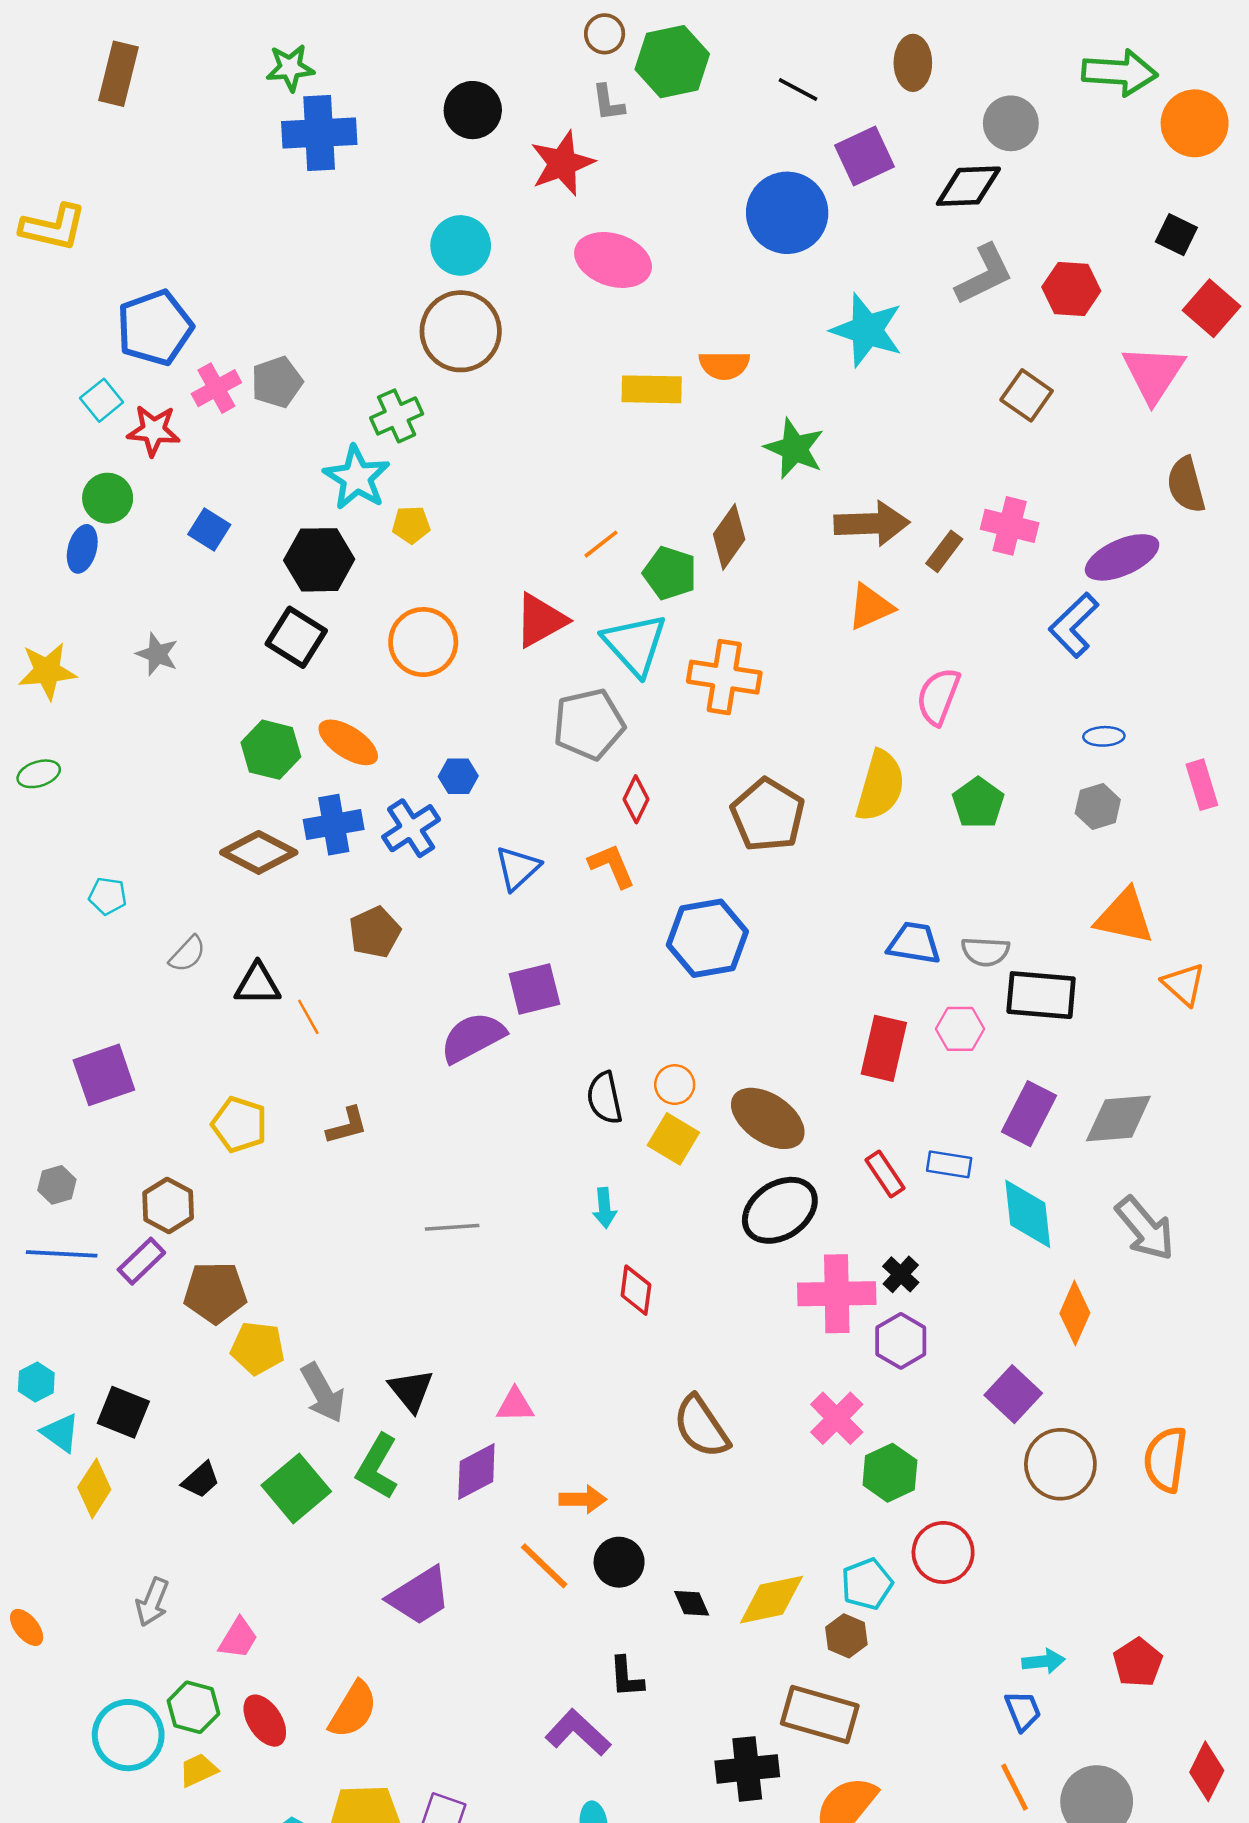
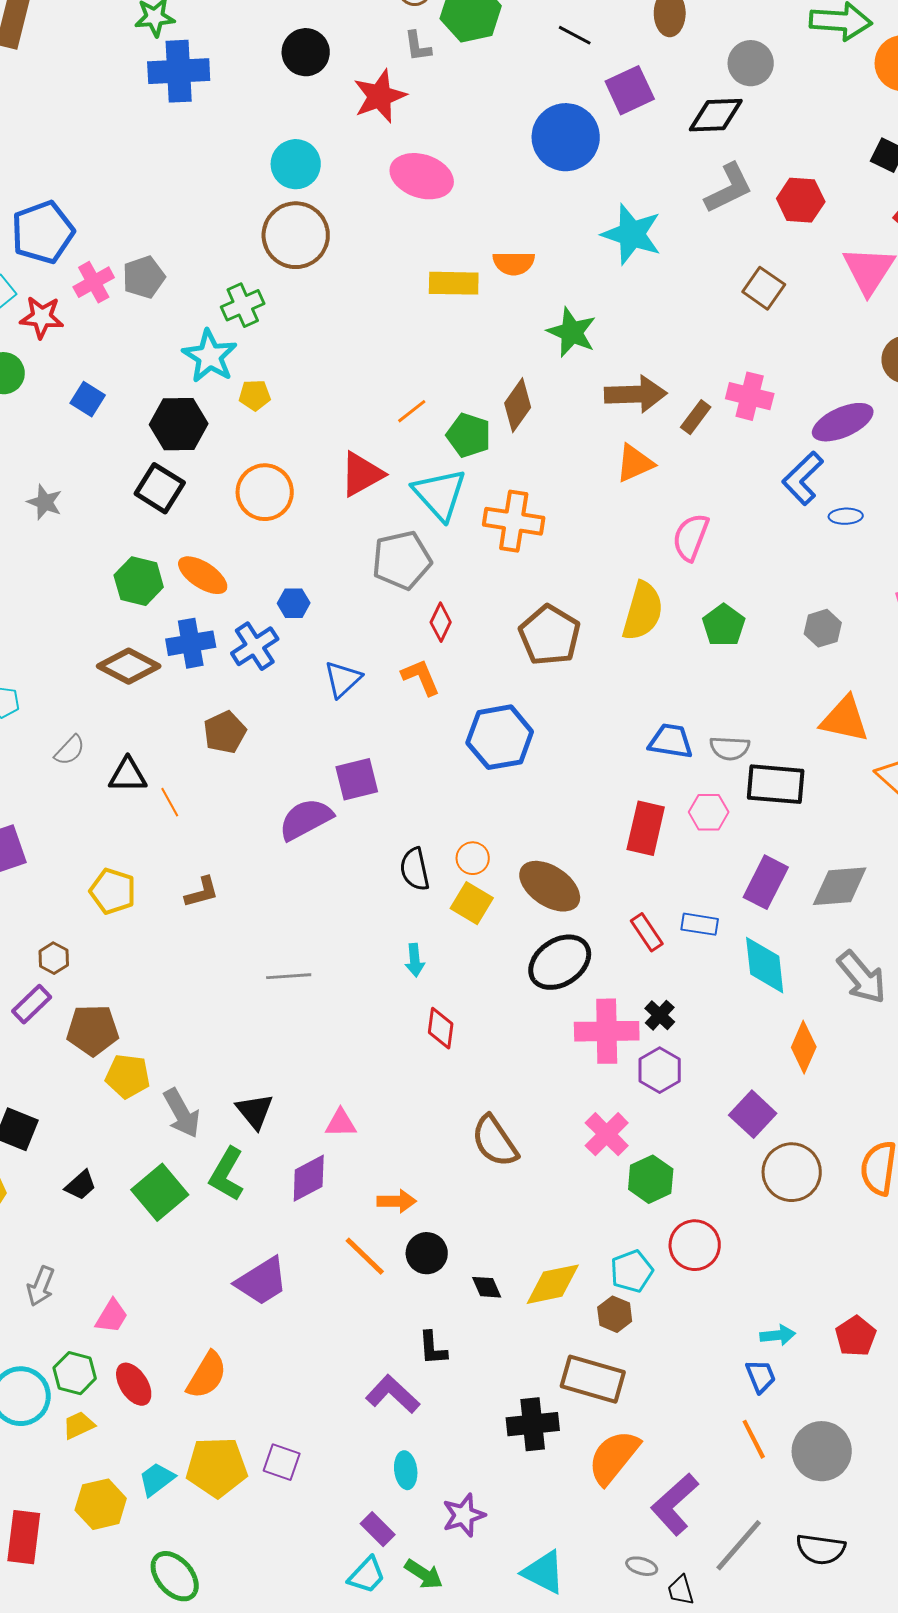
blue ellipse: (1104, 736) -> (846, 516), moved
brown hexagon: (168, 1205) -> (54, 958), size x0.7

